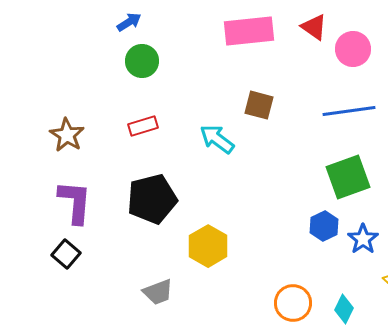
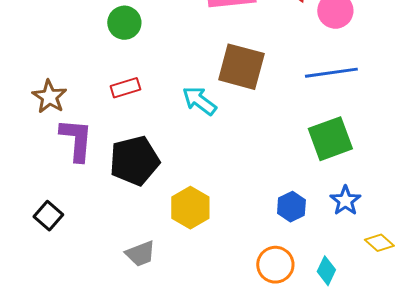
brown square: (259, 105) -> (241, 67), size x1.6
purple L-shape: (75, 202) -> (76, 140), moved
blue hexagon: (324, 226) -> (291, 207), moved

